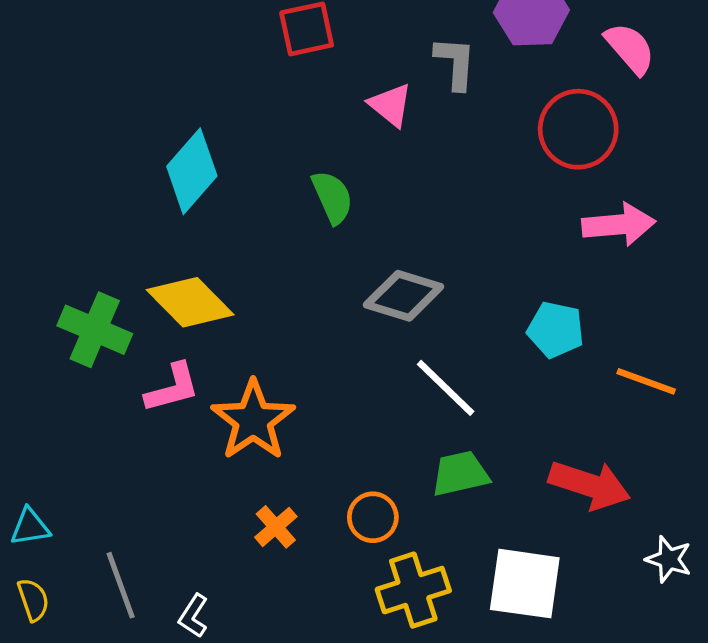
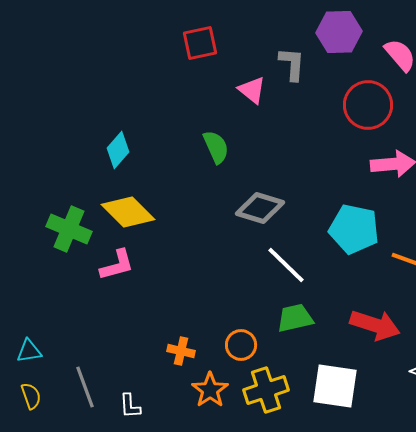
cyan diamond: (192, 171) -> (118, 150), moved, size x0.7
cyan pentagon: (556, 330) -> (354, 229), size x1.4
orange star: (253, 420) -> (210, 390), moved, size x0.7
orange cross: (276, 527) -> (181, 351), turned -36
white L-shape: (193, 616) -> (130, 406), turned -36

